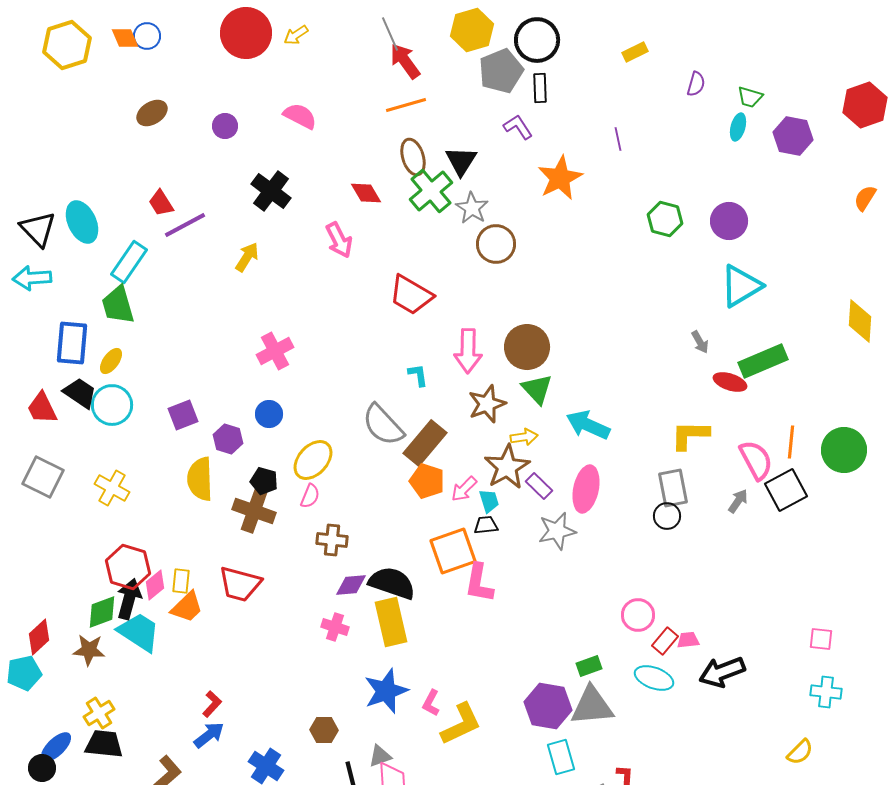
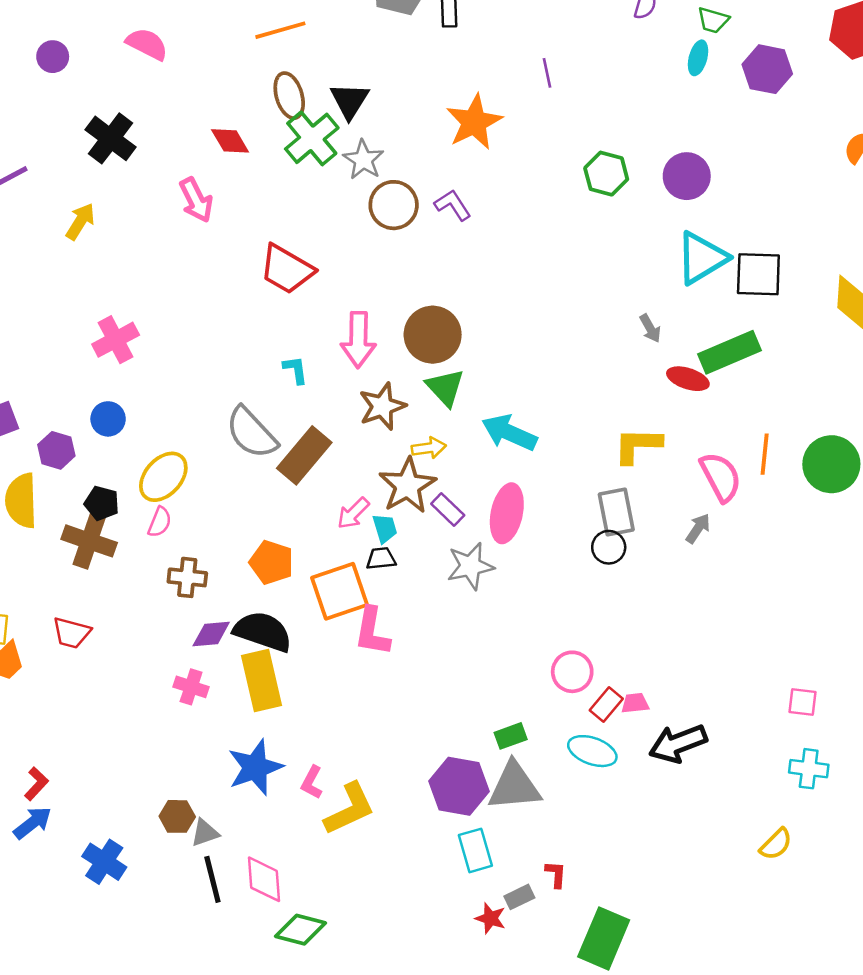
purple L-shape: (518, 127) -> (453, 205), moved
orange pentagon: (427, 481) -> (272, 562), moved
black square: (786, 490) -> (758, 274), moved, turned 30
red trapezoid: (240, 584) -> (72, 633), size x0.7
gray triangle: (380, 756) -> (205, 833), moved

